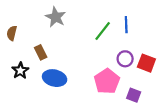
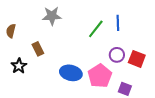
gray star: (56, 17) -> (52, 16), turned -30
blue ellipse: (55, 78) -> (71, 73), moved

